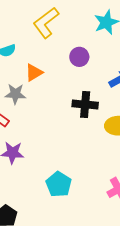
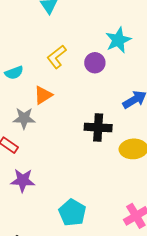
yellow L-shape: (46, 23) -> (57, 57), moved, size x0.7
purple circle: (79, 57) -> (95, 63), moved

